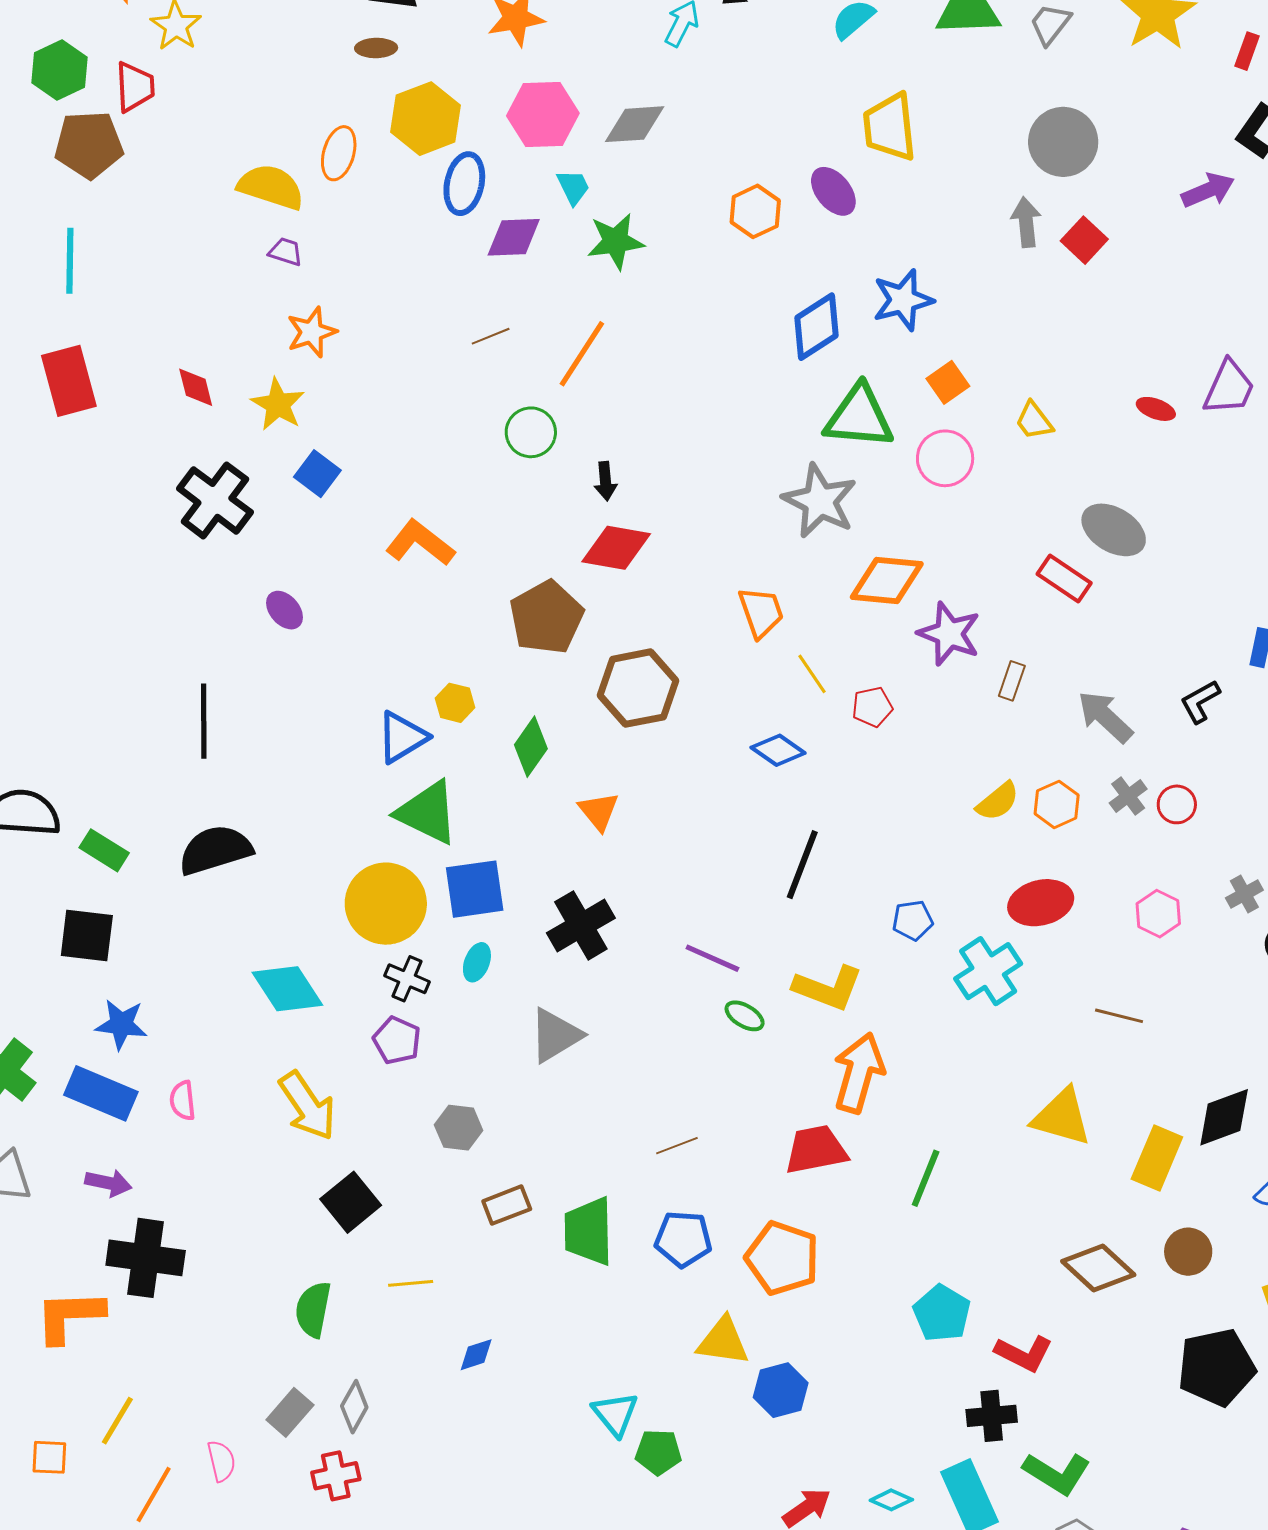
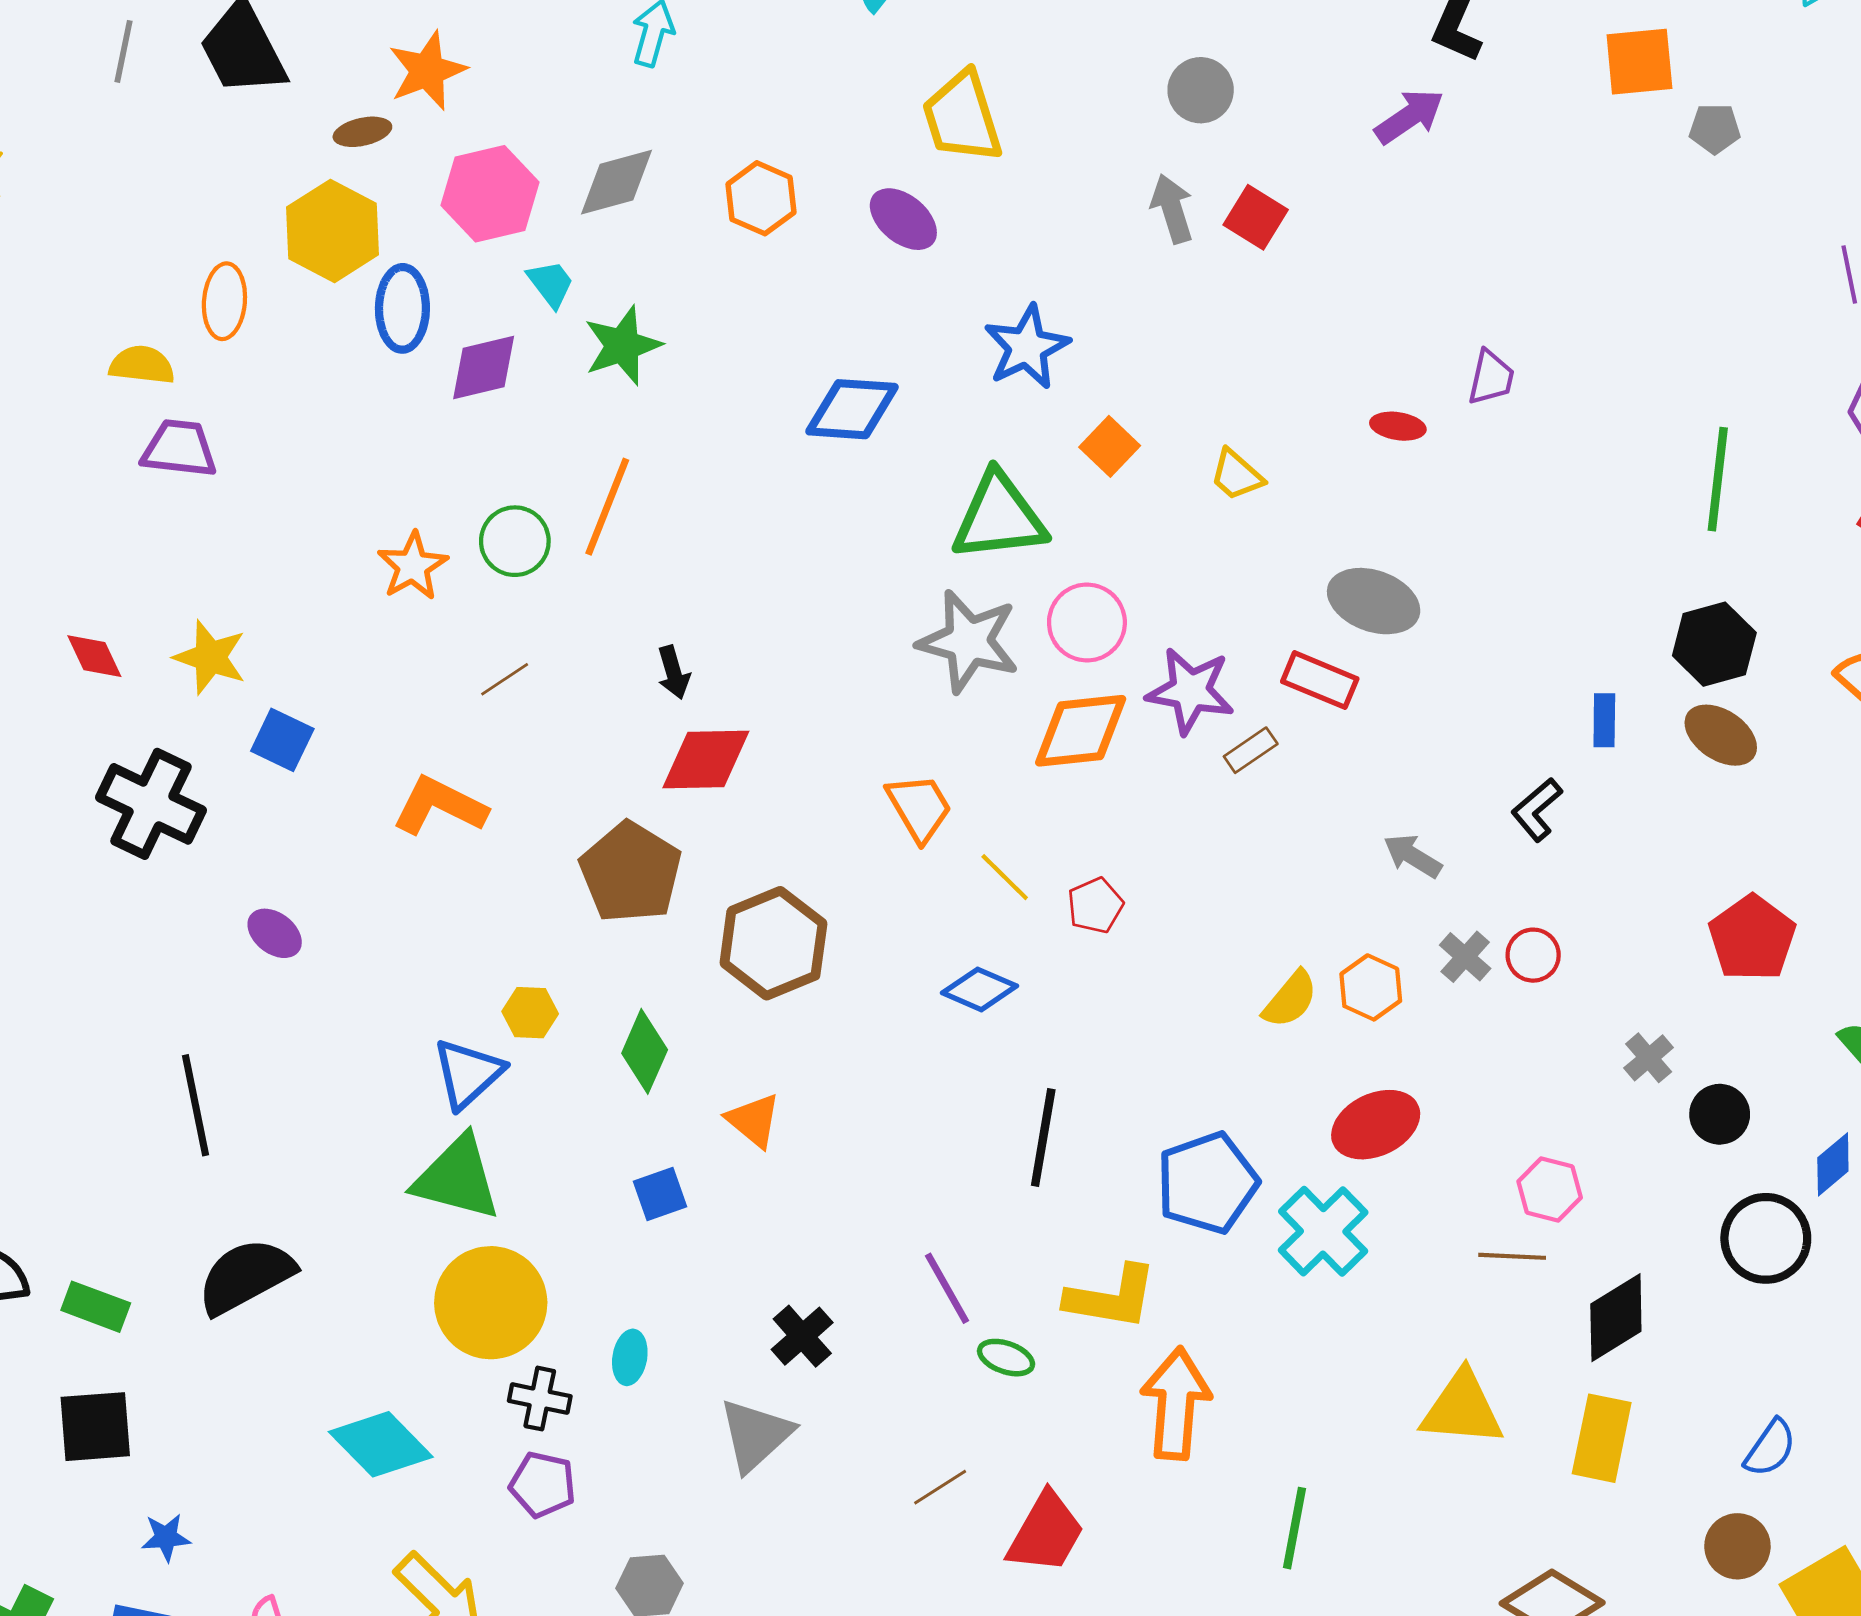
brown ellipse: (376, 48) -> (362, 132), moved
gray circle: (1063, 142) -> (1201, 90), size x0.7
yellow semicircle: (271, 187) -> (142, 365), size x0.7
orange hexagon: (755, 211) -> (761, 198), moved
purple trapezoid: (286, 252) -> (179, 449), size x1.6
blue diamond: (817, 327) -> (852, 409), moved, turned 48
orange star: (312, 332) -> (413, 566), moved
brown line: (491, 336) -> (505, 679), moved
purple trapezoid: (1229, 388) -> (1491, 378), size x0.7
green circle: (531, 432) -> (515, 541), moved
pink circle: (945, 458) -> (1087, 623), moved
purple star: (949, 634) -> (1190, 691), moved
brown rectangle: (1012, 681) -> (1251, 750), moved, turned 48
gray arrow: (1105, 717) -> (1413, 856), size x0.7
green triangle: (427, 813) -> (457, 1178), moved
blue square: (475, 889) -> (660, 1194), moved, size x0.6
pink hexagon: (1158, 914) -> (1550, 1189), moved
blue pentagon: (913, 920) -> (1207, 1183), size x1.8
black cross: (581, 925) -> (802, 1336), moved, size x0.7
purple line: (712, 958) -> (947, 1288), turned 48
blue star: (121, 1024) -> (166, 1537), size x0.7
black diamond: (1224, 1117) -> (1616, 1318), moved
brown line: (677, 1146) -> (940, 1487), moved
red trapezoid: (816, 1150) -> (1046, 1533), moved, turned 142
brown circle: (1188, 1252) -> (1737, 1546), moved

